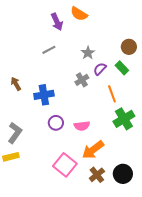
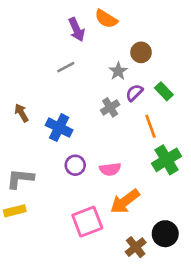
brown circle: (129, 47) -> (141, 52), moved
blue cross: (44, 95) -> (59, 128), turned 36
gray L-shape: (15, 133) -> (20, 179), turned -120
pink square: (65, 165) -> (87, 222), turned 30
brown cross: (97, 175) -> (136, 247), moved

